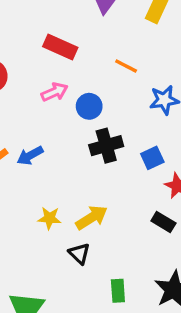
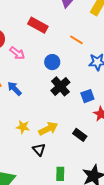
pink arrow: (55, 92) -> (17, 53), moved, turned 56
black cross: (106, 146) -> (60, 86), turned -30
blue arrow: (30, 156) -> (14, 89), turned 70
black rectangle: (163, 222) -> (80, 135), moved

